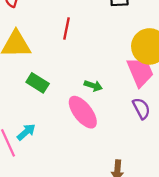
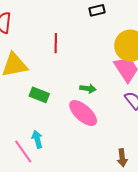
cyan arrow: (26, 132) -> (37, 139), turned -54

